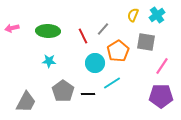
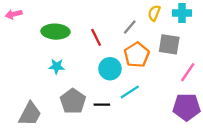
cyan cross: (157, 15) -> (182, 13), turned 35
pink arrow: (12, 28) -> (14, 14), moved
gray line: (103, 29) -> (130, 27), moved

